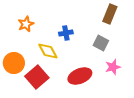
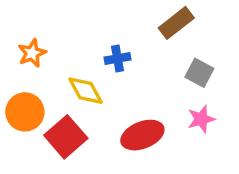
brown rectangle: (110, 14) -> (176, 23), moved, turned 30
orange star: (26, 24) -> (32, 53), moved
gray square: (101, 43) -> (199, 73), moved

